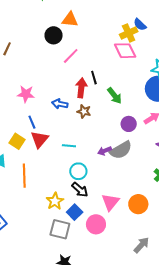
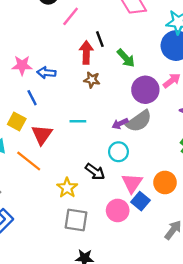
blue arrow: (60, 104) -> (46, 73), moved
purple circle: (129, 124) -> (145, 90), size x1.5
red triangle: (40, 139) -> (42, 135), moved
cyan circle: (78, 171) -> (118, 152), moved
orange line: (24, 176) -> (29, 161), turned -45
blue square: (75, 212) -> (140, 201), moved

